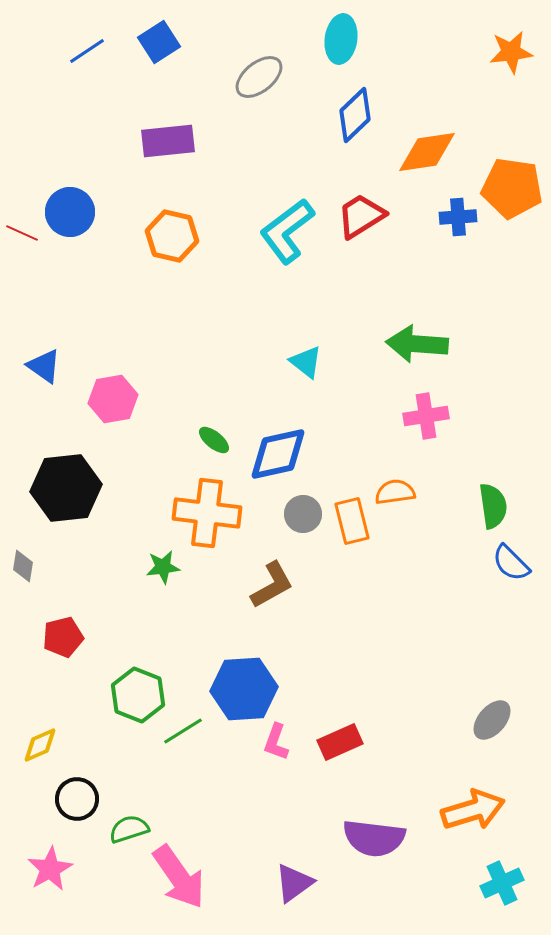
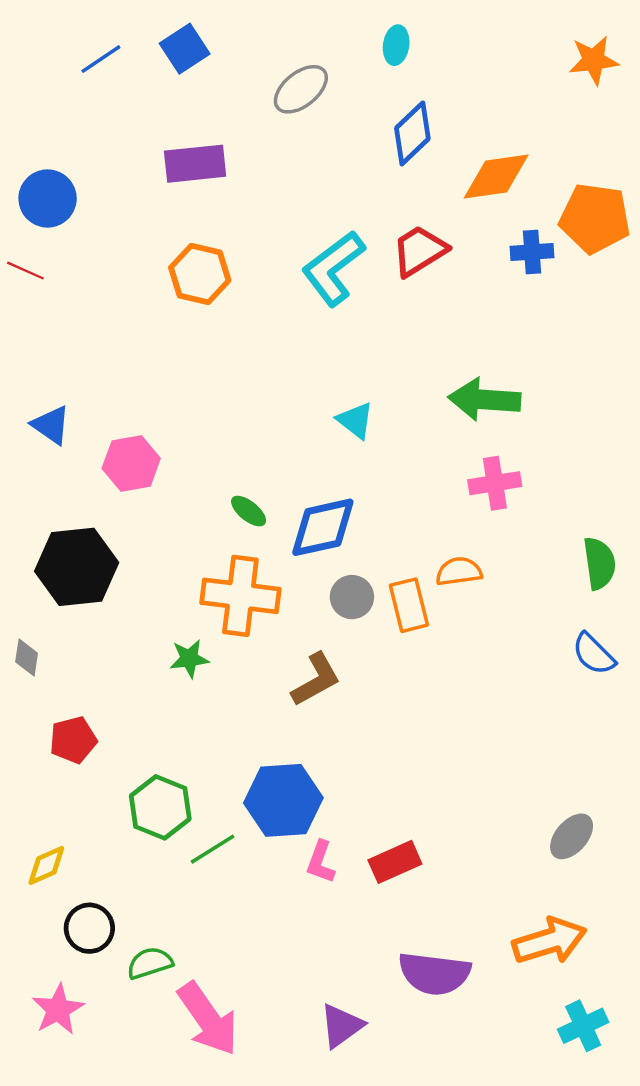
cyan ellipse: (341, 39) -> (396, 45), size x0.7
blue circle: (70, 212) -> (48, 198), moved
green semicircle: (493, 506) -> (599, 563), moved

